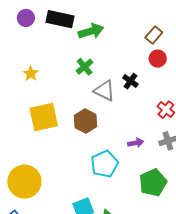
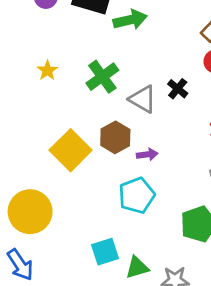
green cross: (85, 67) -> (102, 77), moved, size x1.4
yellow square: (44, 117) -> (71, 150), moved, turned -36
purple arrow: (136, 143) -> (147, 154), moved

